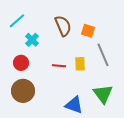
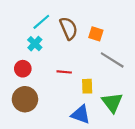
cyan line: (17, 21) -> (41, 22), moved
gray line: (103, 55) -> (112, 60), turned -35
yellow rectangle: (80, 64) -> (87, 86), moved

